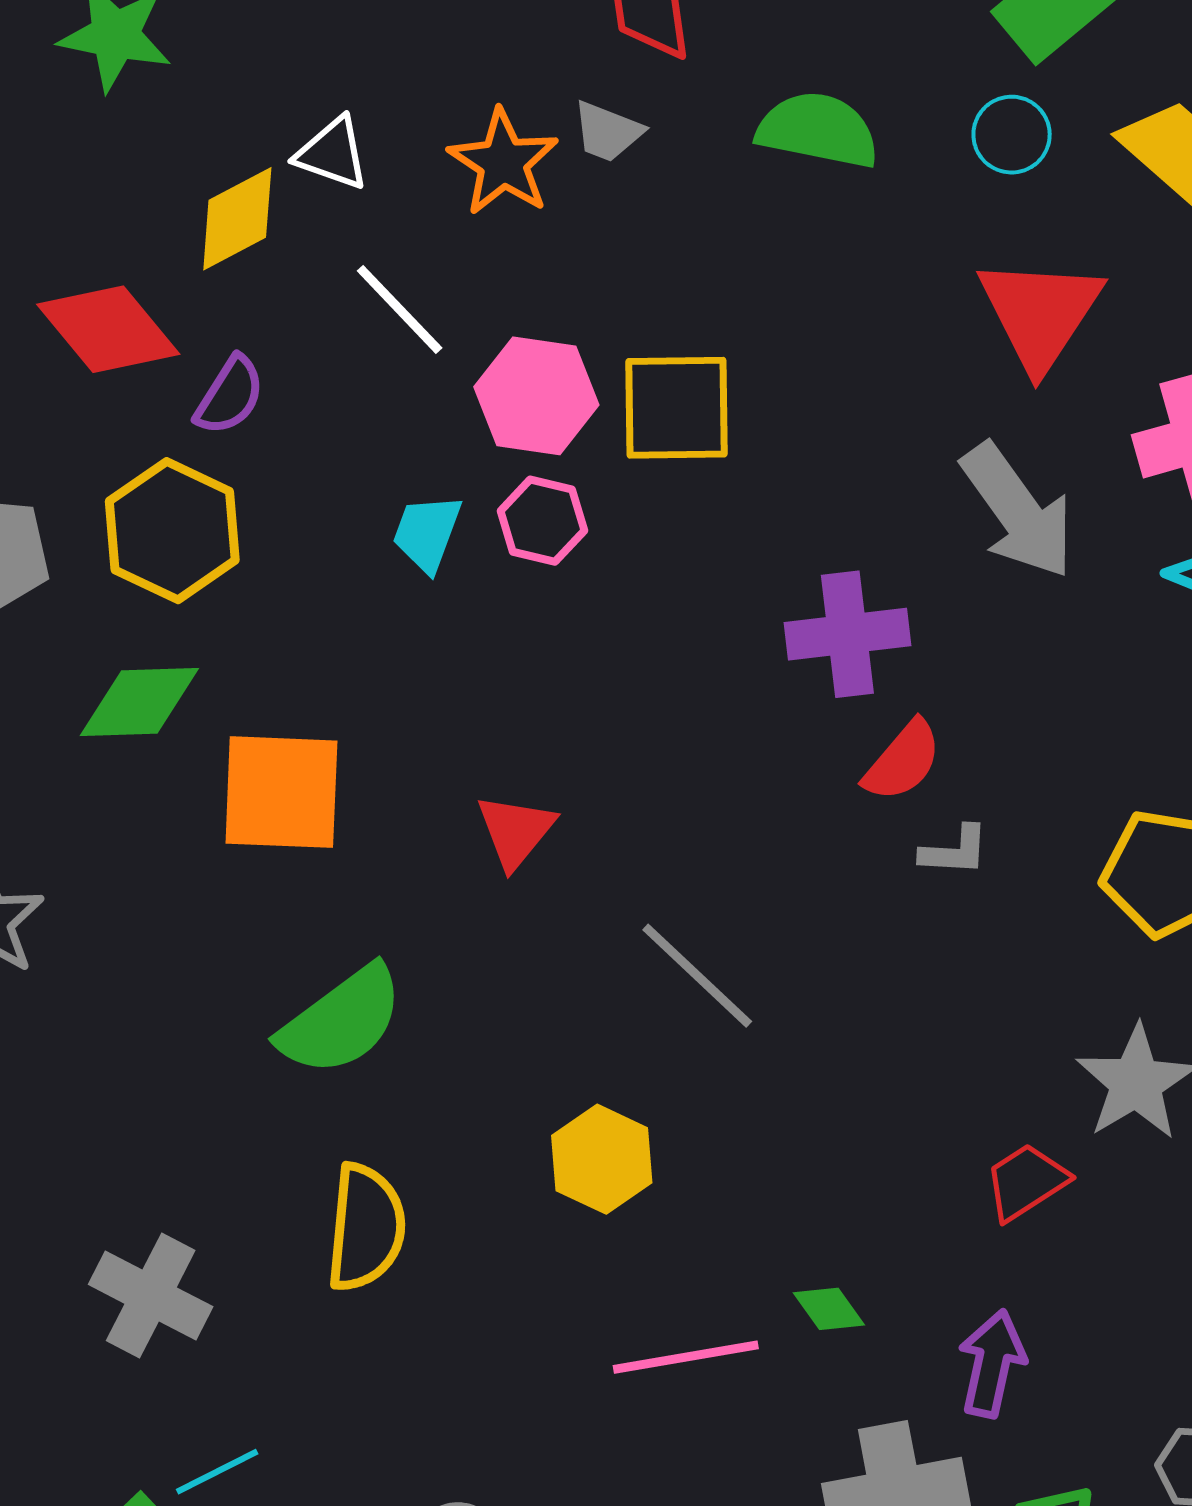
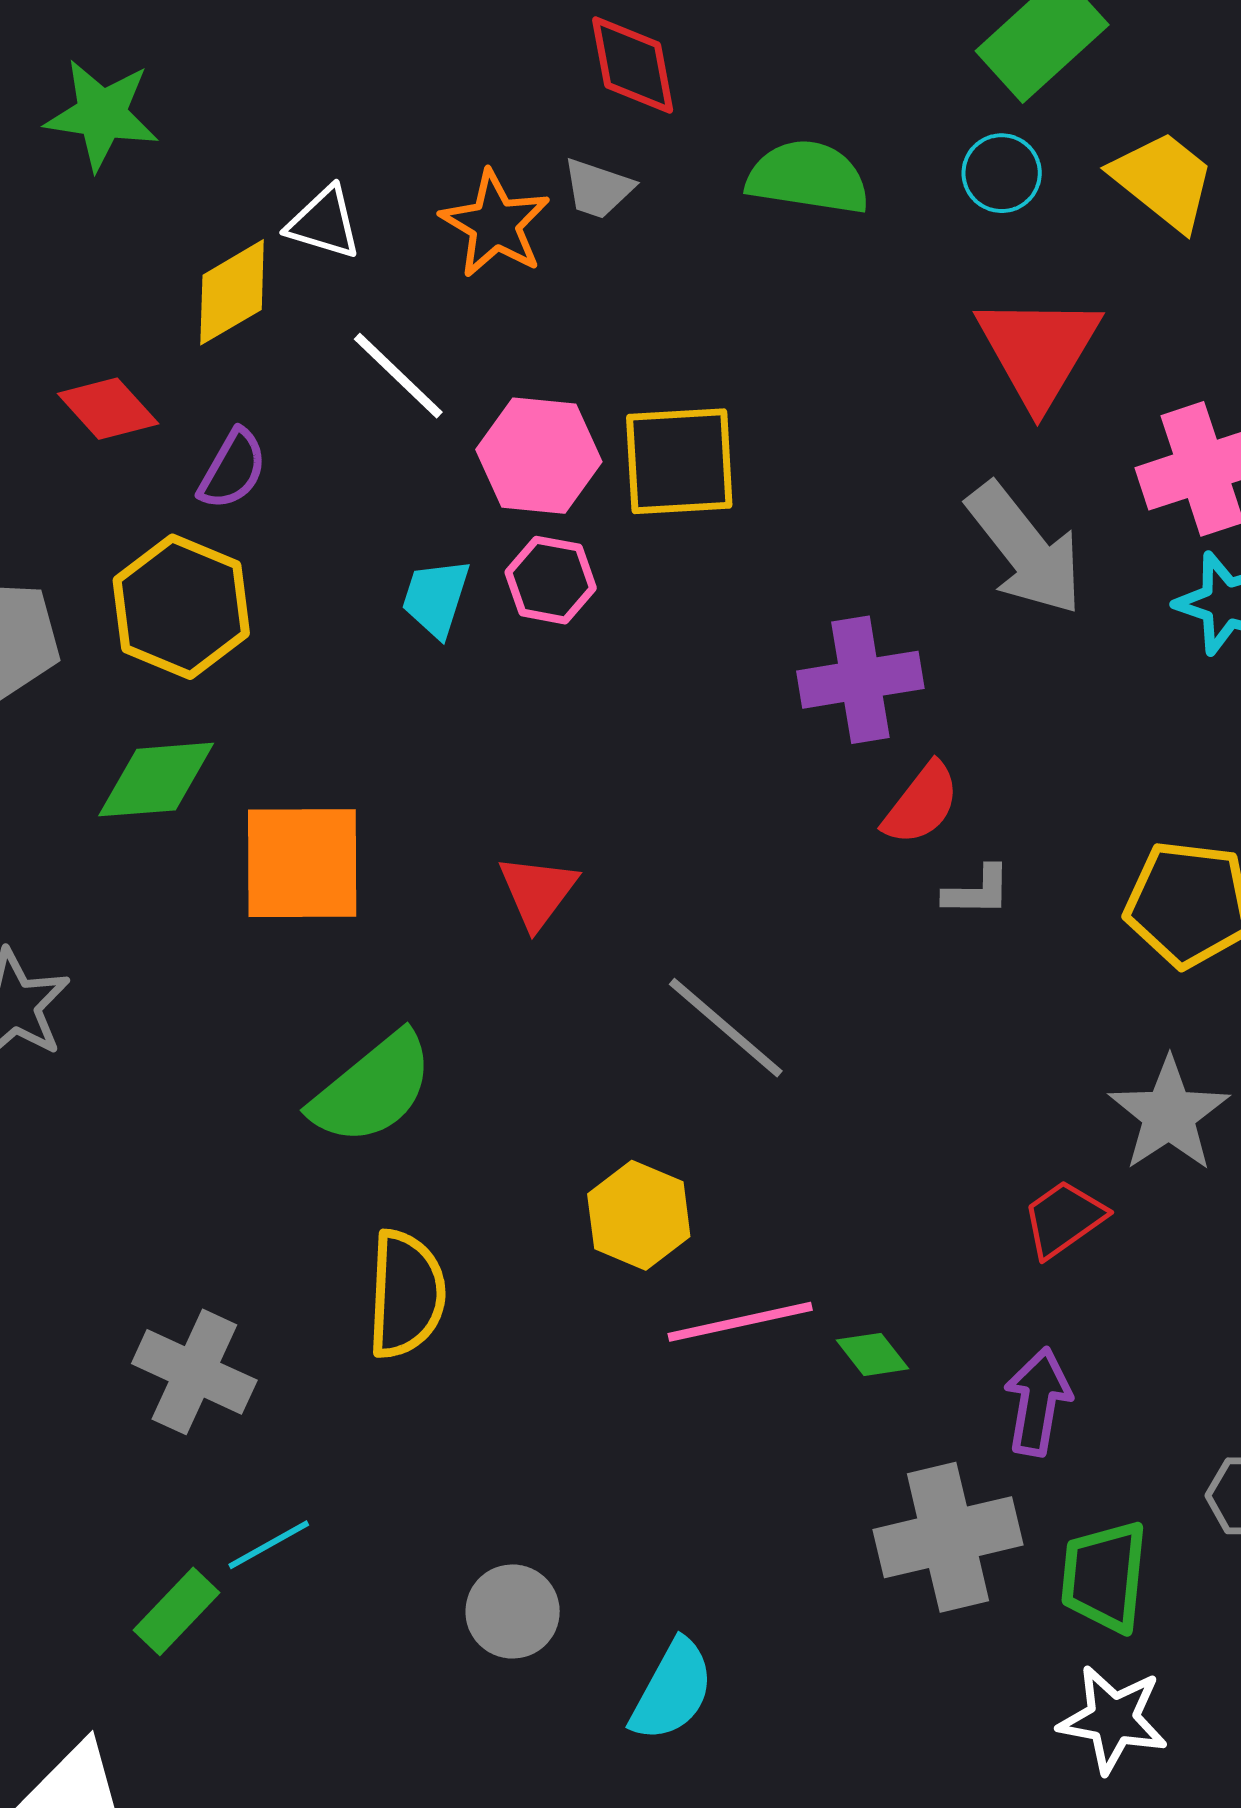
red diamond: (108, 329) -> (108, 409), size x0.7
pink line: (686, 1357) -> (740, 1322), moved

